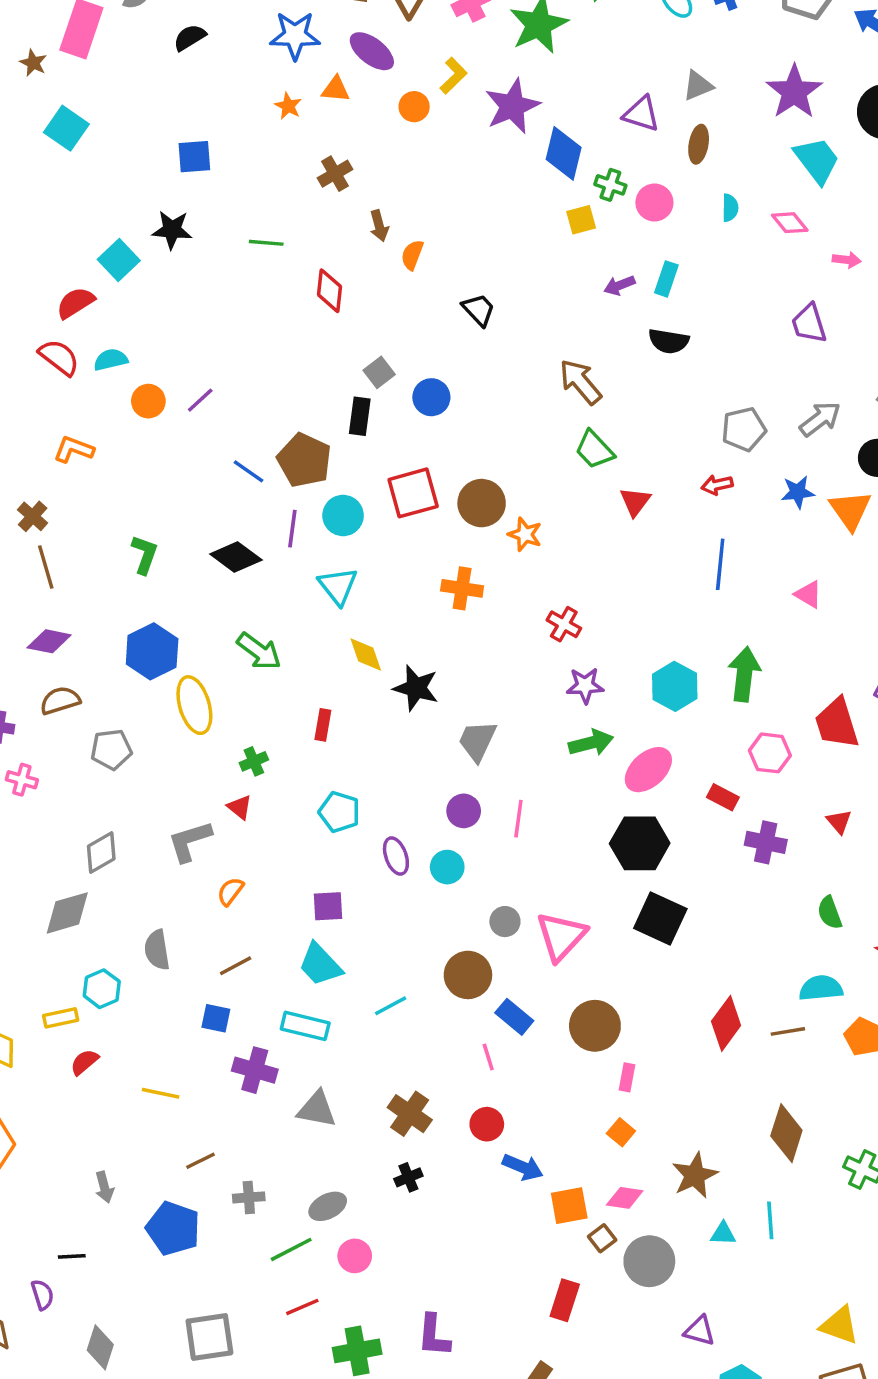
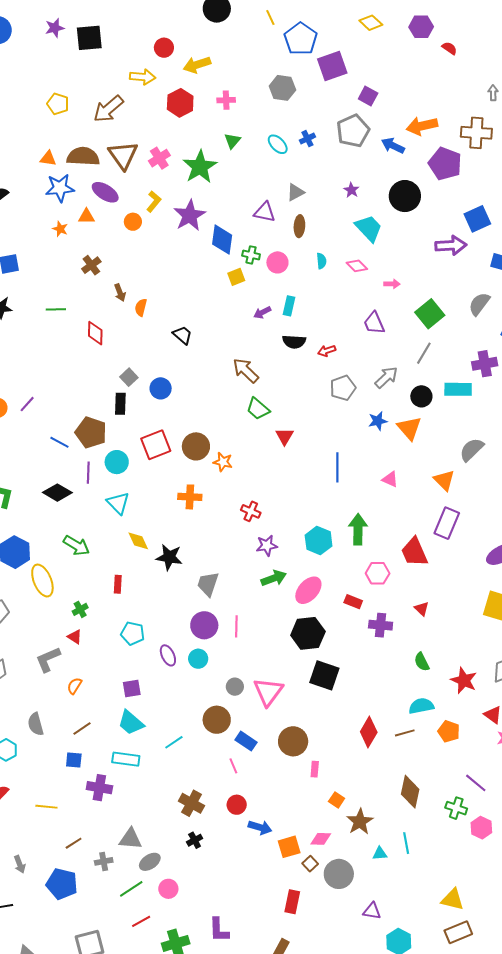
purple star: (794, 92) -> (351, 190), size x0.5
red arrow: (717, 485) -> (327, 351), moved
purple circle: (464, 811) -> (204, 625), size x1.4
gray triangle: (317, 1109) -> (130, 839), moved
orange square: (621, 1132) -> (337, 800), moved

